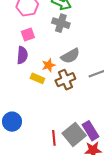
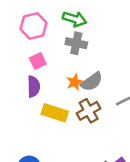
orange star: (49, 65) -> (75, 82), moved
yellow rectangle: (37, 78) -> (55, 113), size x1.5

